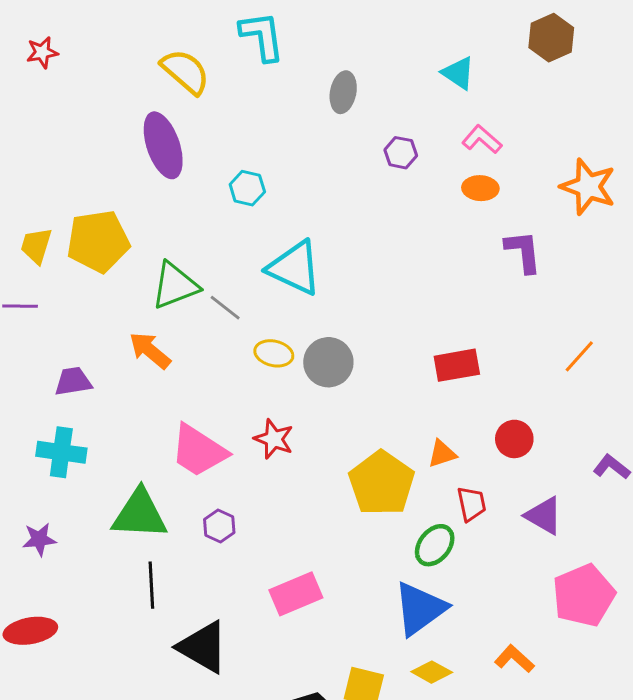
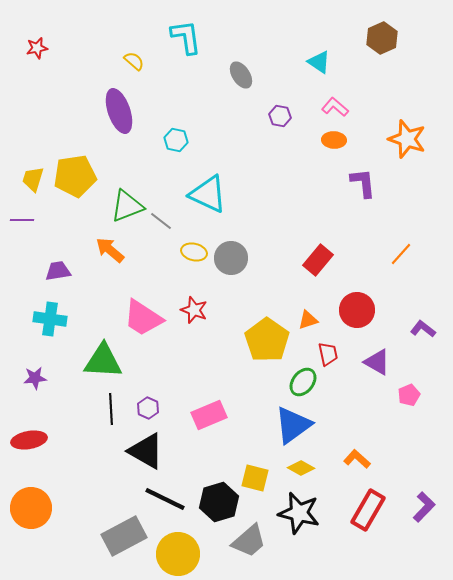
yellow semicircle: (185, 72) -> (134, 61), size x0.6
gray ellipse: (343, 92) -> (241, 75), turned -44
red rectangle: (457, 365) -> (318, 260), turned -40
red circle: (514, 439) -> (357, 310), size x1.4
purple hexagon: (219, 526) -> (148, 408), moved
pink pentagon: (584, 595) -> (409, 395), moved, size x0.5

